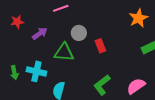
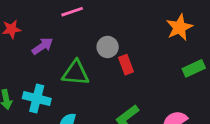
gray circle: (79, 33) -> (108, 47), moved

